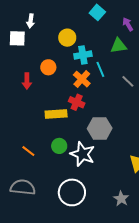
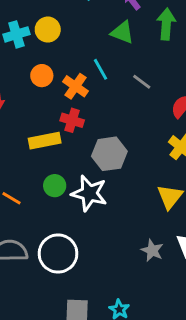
green triangle: (119, 46) -> (122, 32), turned 36
cyan cross: (83, 55) -> (16, 34), moved
orange circle: (48, 67) -> (42, 76), moved
white circle: (72, 192) -> (58, 254), moved

